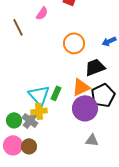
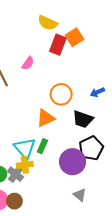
black trapezoid: (95, 67) -> (83, 119), turned -140
orange triangle: (81, 87) -> (46, 118), moved
gray triangle: (92, 140) -> (80, 195), turned 32

